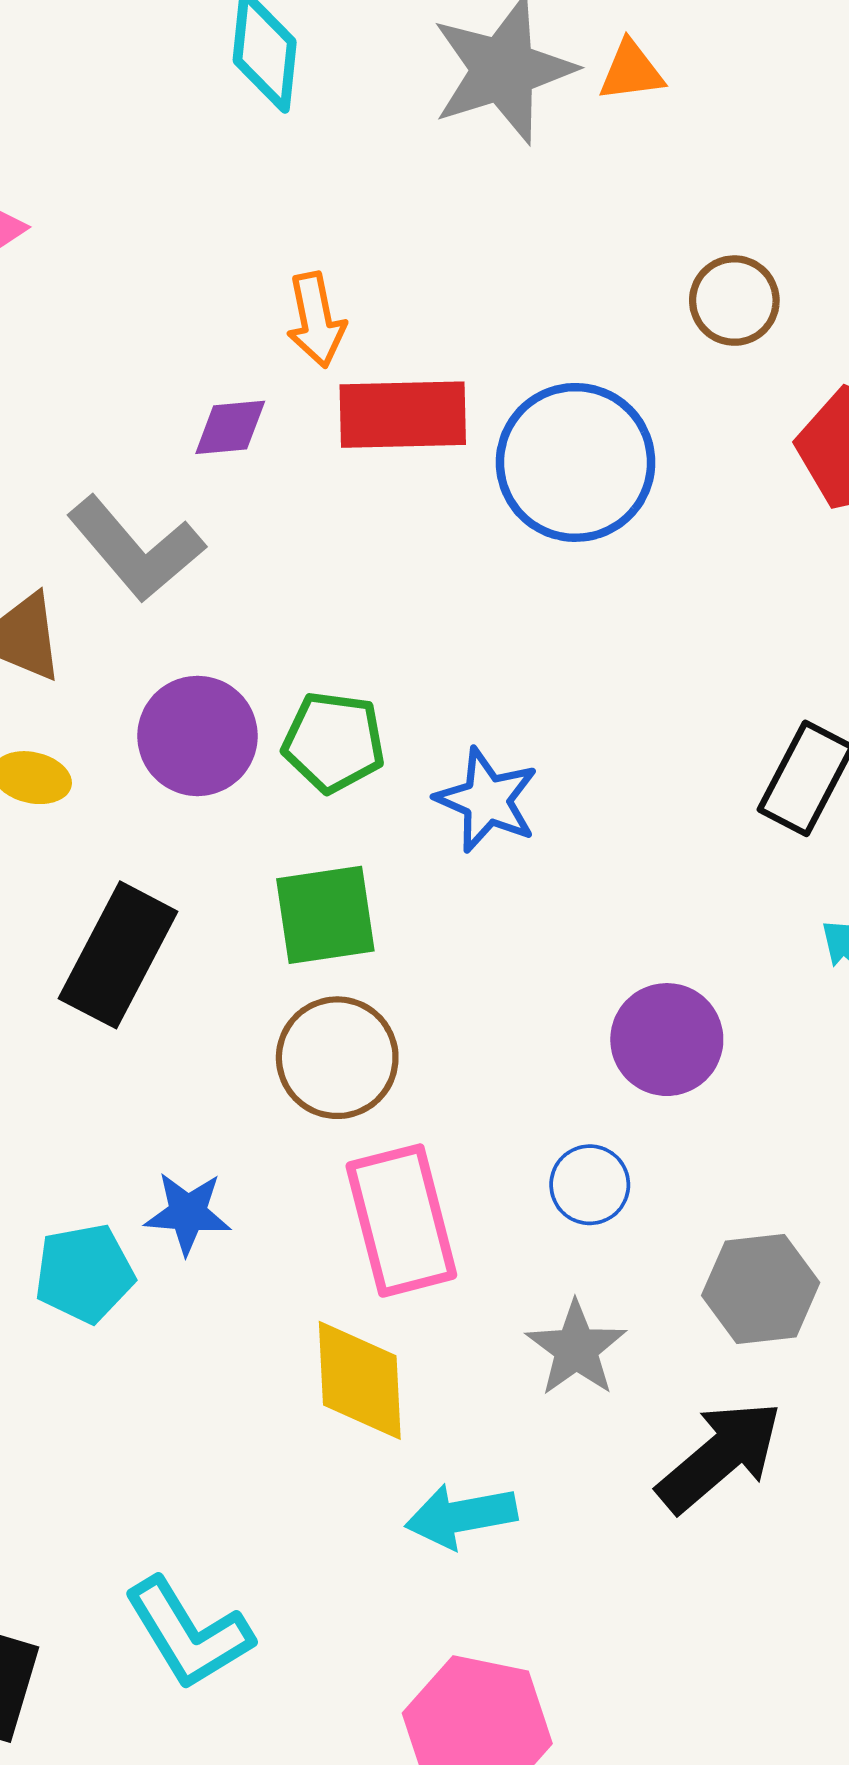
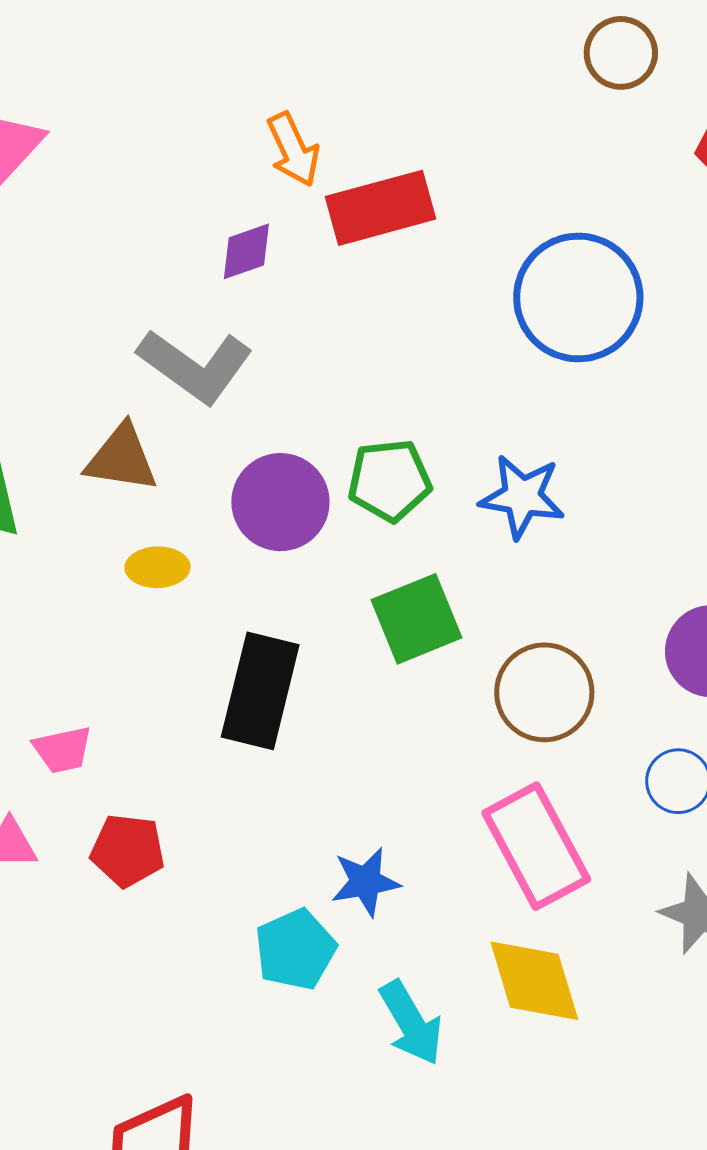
blue circle: (576, 462) -> (578, 297), moved
brown circle: (337, 1058) -> (544, 692), moved
cyan arrow: (461, 1516) -> (411, 1023), moved, turned -96

